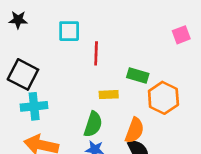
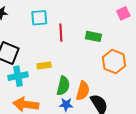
green rectangle: (138, 76) -> (93, 36), moved
yellow rectangle: (109, 95) -> (44, 66), moved
orange semicircle: (135, 130) -> (83, 91), moved

